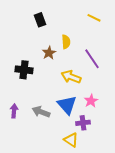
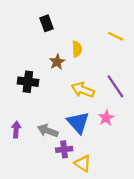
yellow line: (94, 18) -> (115, 36), moved
purple line: (92, 59) -> (115, 86), moved
purple cross: (83, 123) -> (64, 149), moved

